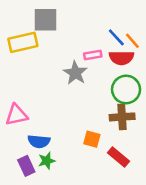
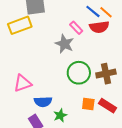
pink rectangle: (93, 55) -> (76, 28), turned 64
green circle: (126, 89) -> (79, 73), moved
orange square: (92, 139) -> (88, 104), moved
green star: (47, 161) -> (60, 115), moved

